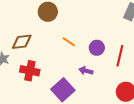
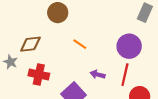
purple circle: (97, 48) -> (129, 46), moved, size x1.5
red line: (120, 56) -> (125, 75), moved

